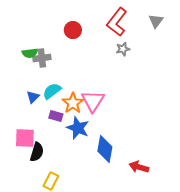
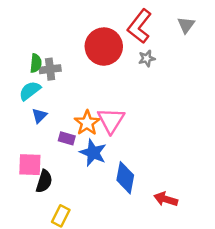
red circle: (73, 30) -> (104, 47), moved, size x1.8
green semicircle: (30, 53) -> (36, 63), turned -77
cyan semicircle: (52, 91) -> (30, 91), moved

